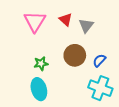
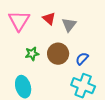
green star: (41, 64) -> (32, 54), moved

